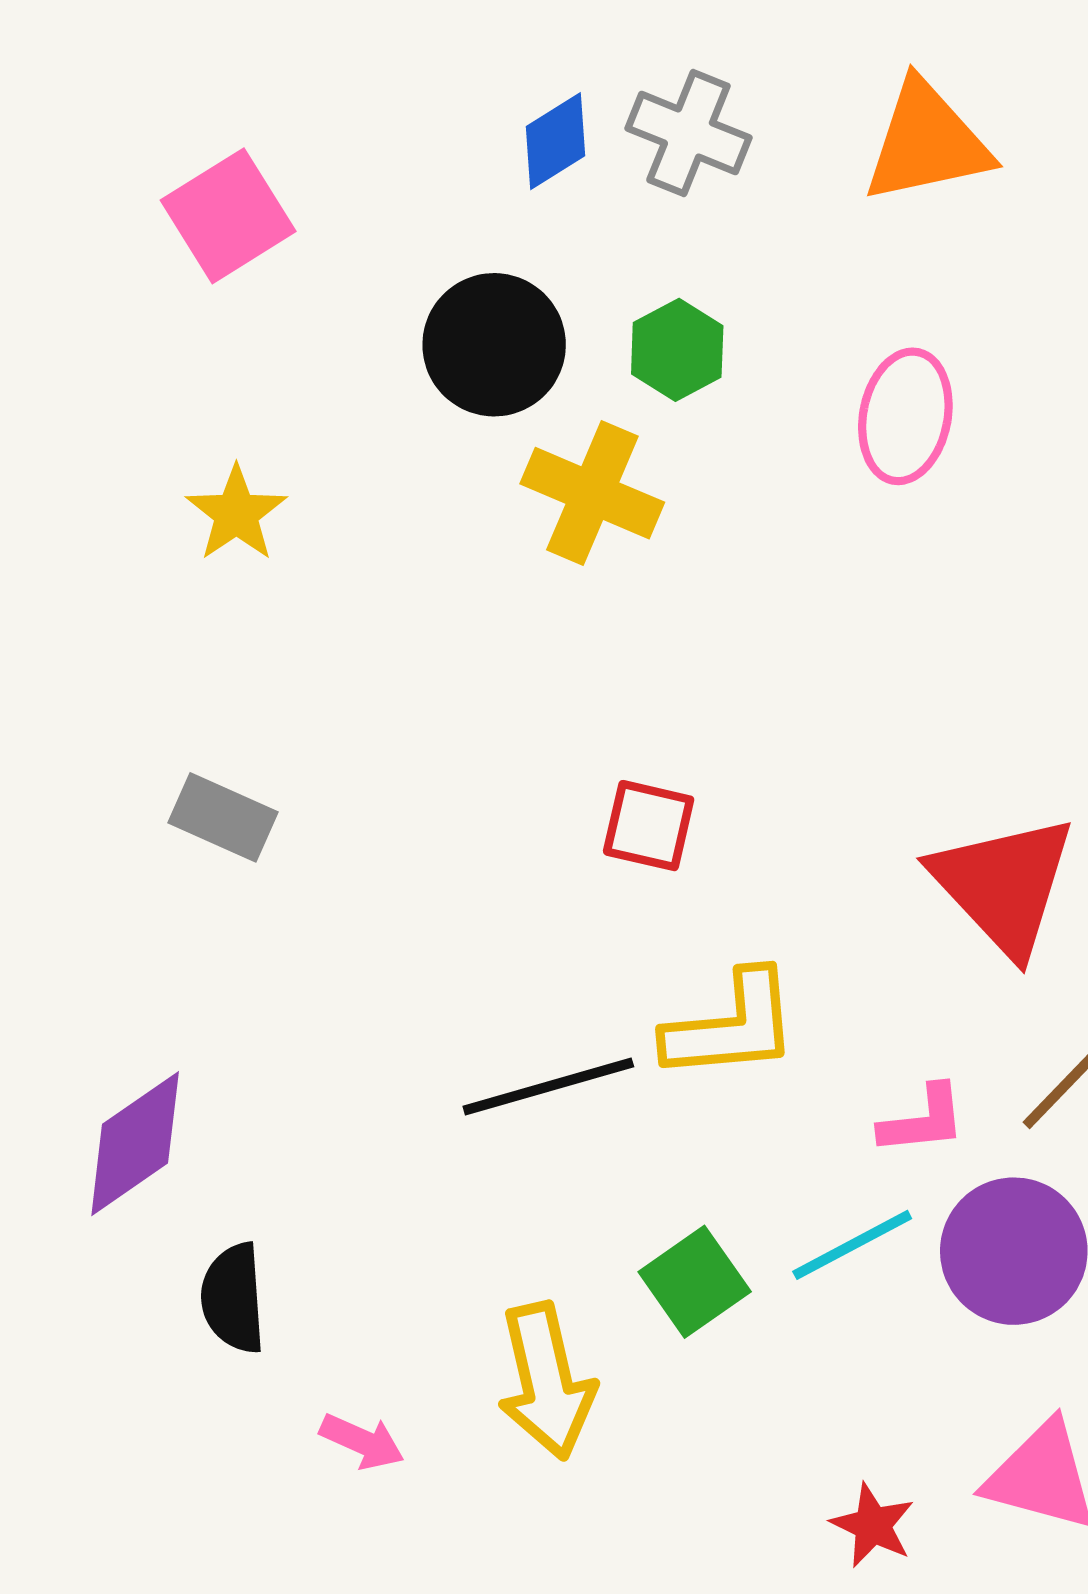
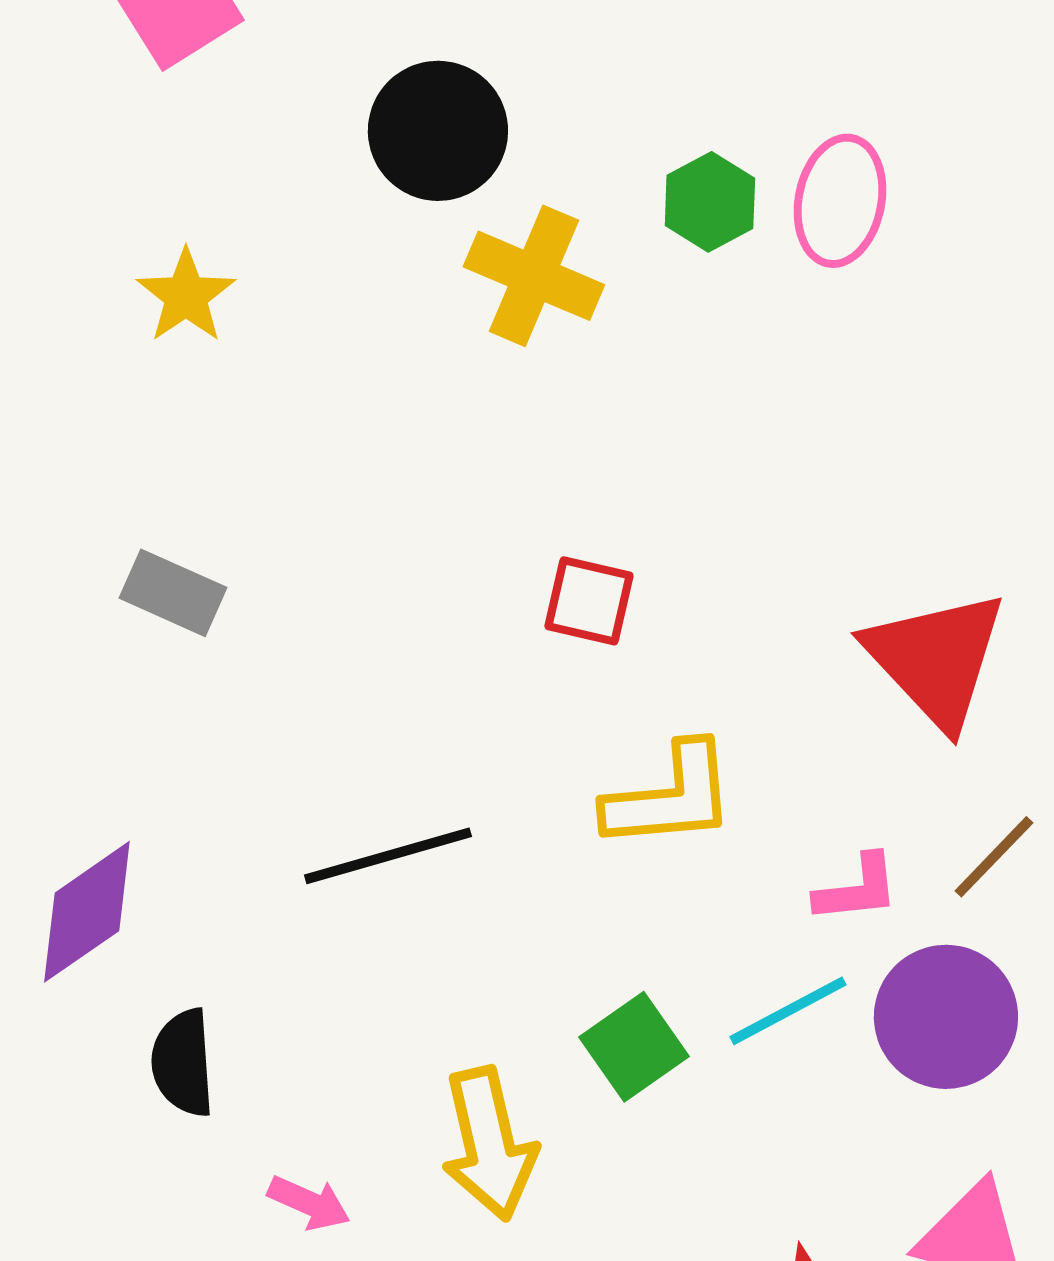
green hexagon: (677, 350) -> (710, 202), moved
black line: (548, 1086) -> (388, 856), moved

